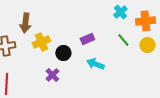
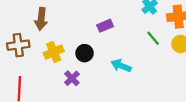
purple rectangle: (87, 39) -> (105, 26), moved
yellow cross: (41, 42) -> (54, 52), moved

